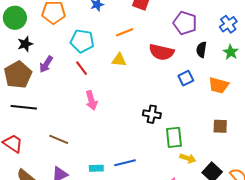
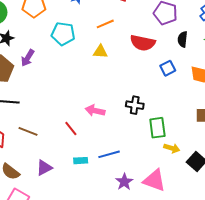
red line: (82, 68) -> (71, 128), moved
pink arrow: (91, 100) -> (95, 111), moved, turned 120
brown line: (59, 139) -> (28, 131), moved

